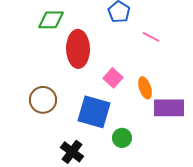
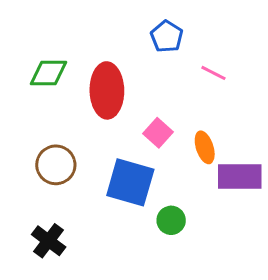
green diamond: (51, 20) -> (49, 73), moved
black cross: (72, 152) -> (49, 241), moved

